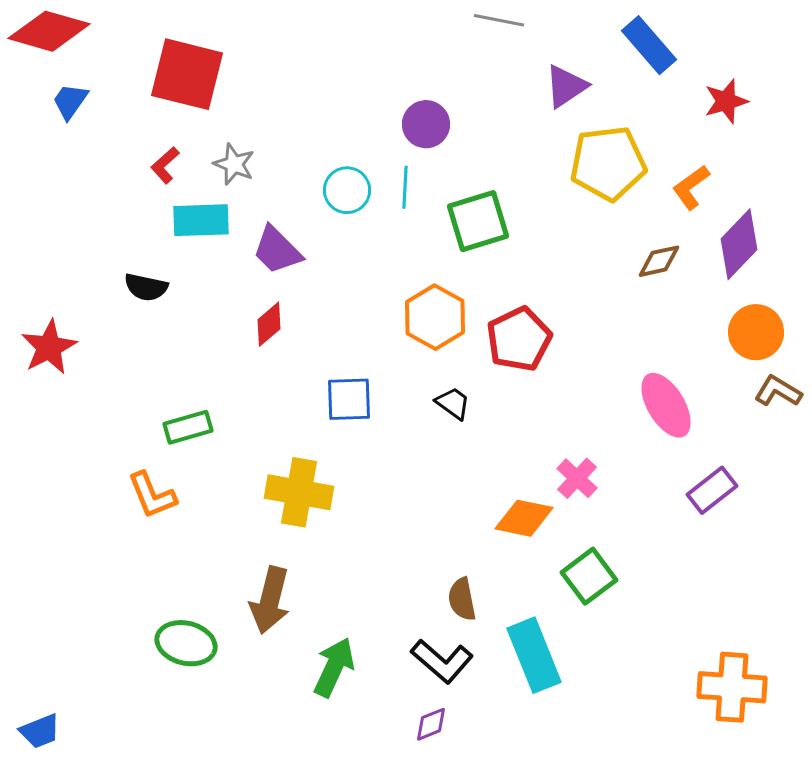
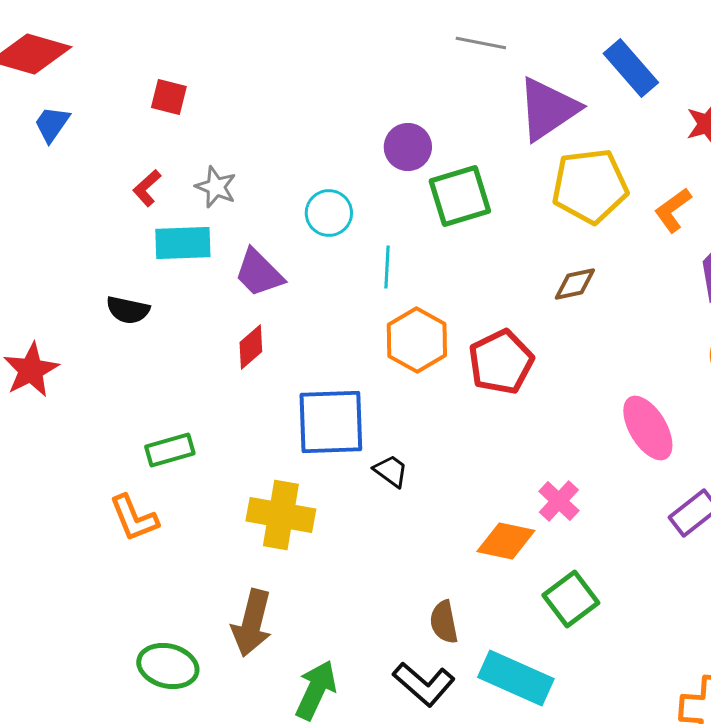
red square: (187, 74) -> (169, 97), size x0.5
purple triangle: (566, 86) -> (548, 109), size x1.5
cyan line: (405, 187) -> (387, 267), moved
green square: (478, 221) -> (460, 196), moved
brown diamond: (659, 261) -> (575, 284), moved
blue square: (349, 399) -> (331, 422), size x1.5
black trapezoid: (453, 403) -> (391, 471), moved
cyan rectangle: (534, 655) -> (516, 678), turned -44

